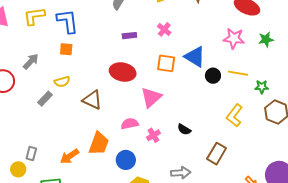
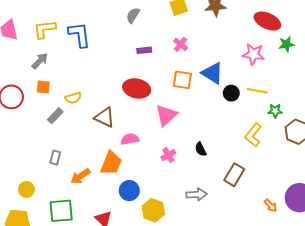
green star: (266, 39) -> (286, 44), moved
orange square: (66, 49) -> (43, 87), moved
gray arrow: (31, 61) -> (40, 61), moved
green star: (262, 87) -> (275, 111), moved
pink semicircle: (130, 124) -> (130, 139), moved
black semicircle: (184, 129) -> (201, 149), turned 32
gray rectangle: (31, 154) -> (55, 158), moved
blue circle: (126, 160) -> (129, 191), moved

